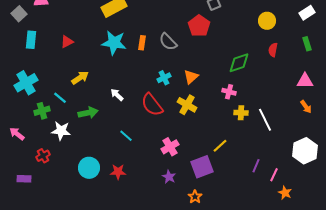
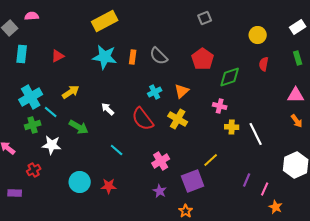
red pentagon: (199, 26) -> (203, 59), moved
cyan cross: (26, 83) -> (31, 97), moved
green arrow: (88, 113) -> (79, 127), turned 42

